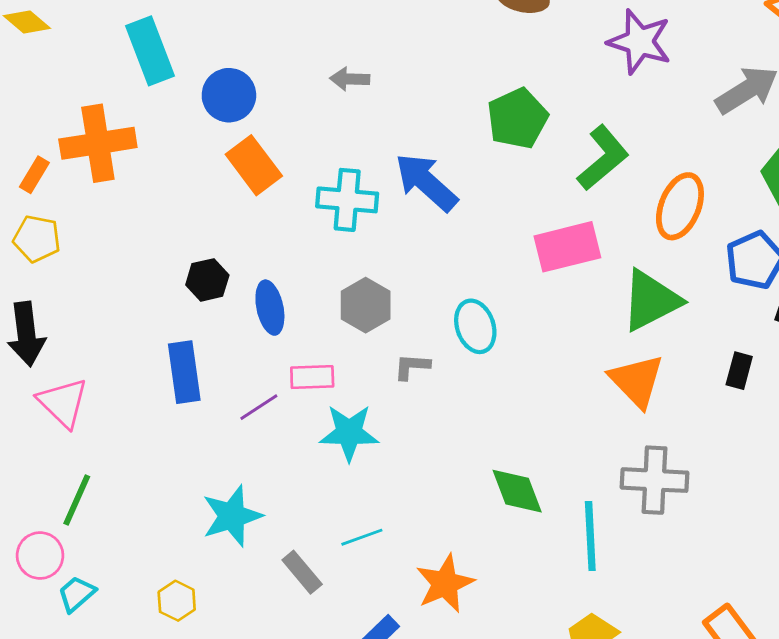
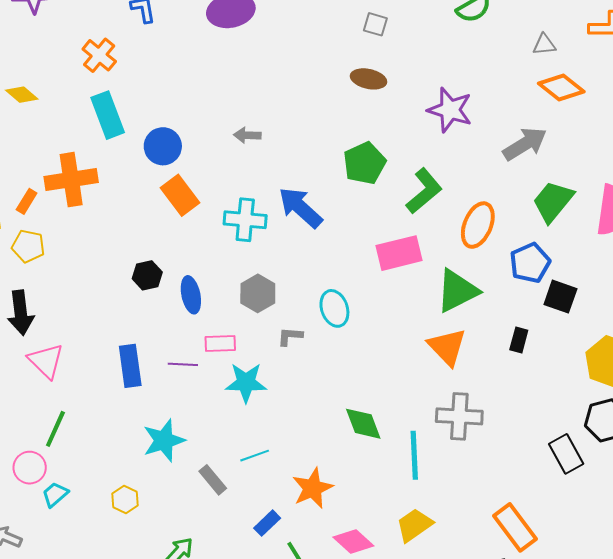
blue rectangle: (184, 372) -> (130, 366), moved
purple line: (259, 407) -> (183, 364), turned 36

